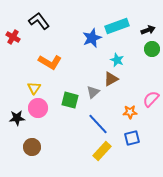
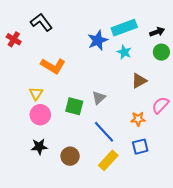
cyan star: (117, 60) -> (124, 52), moved
brown triangle: (111, 79) -> (139, 81), moved
black star: (17, 118) -> (39, 147), moved
brown circle: (32, 147) -> (70, 156), moved

